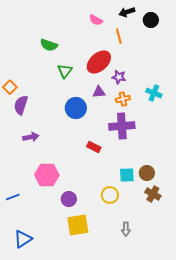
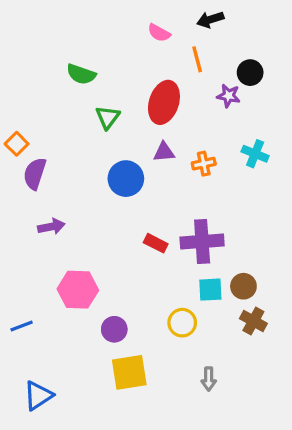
black circle: (151, 20) -> (250, 73), moved
red ellipse: (99, 62) -> (164, 102), turned -30
purple star: (119, 77) -> (229, 96), moved
purple cross: (122, 126) -> (202, 242), moved

